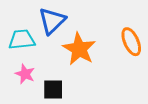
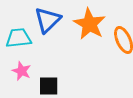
orange star: (79, 49) -> (90, 24), moved

